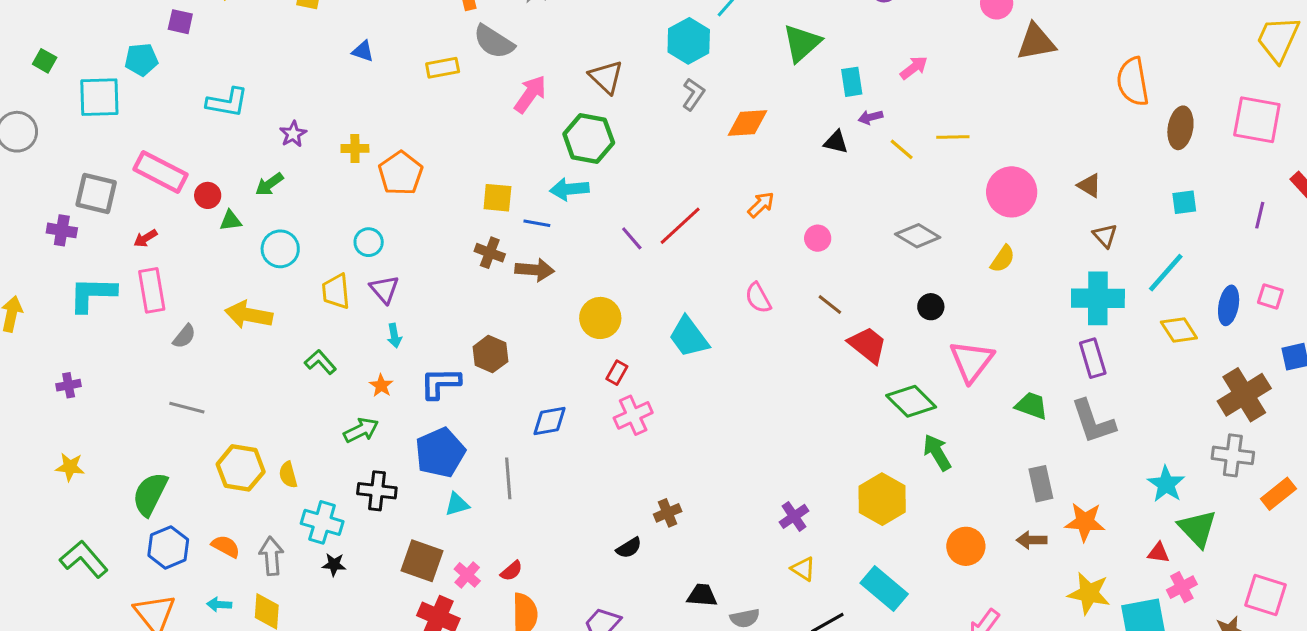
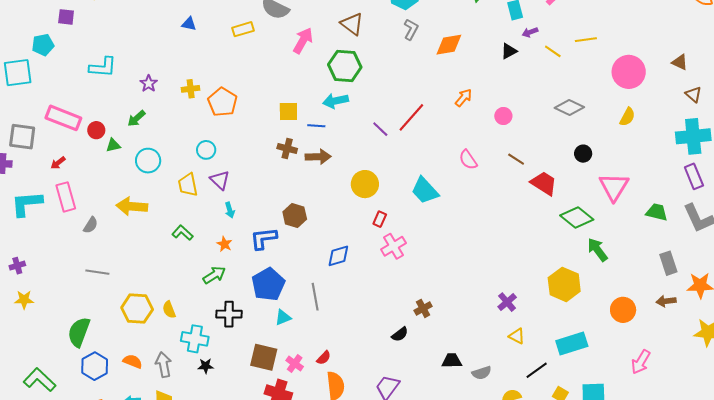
black triangle: (836, 142) -> (509, 51), turned -36
yellow star: (70, 467) -> (24, 300), moved
cyan rectangle: (884, 588) -> (572, 343), turned -52

